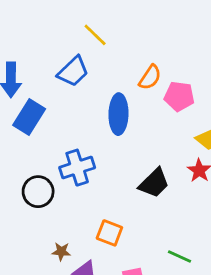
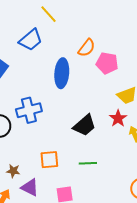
orange square: (109, 233) -> (49, 160), turned -30
green line: (179, 257) -> (88, 163), moved, turned -30

